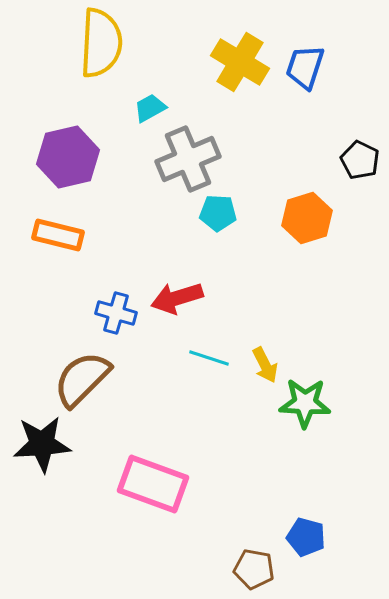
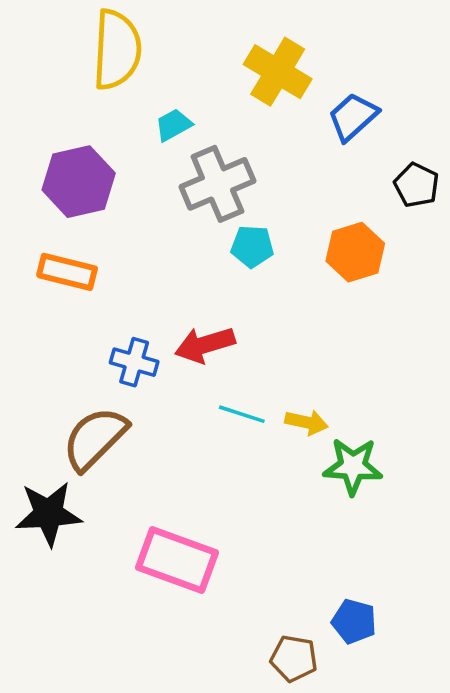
blue trapezoid: (305, 67) -> (353, 117), moved, turned 30
yellow arrow: (265, 365) -> (307, 422), turned -51

